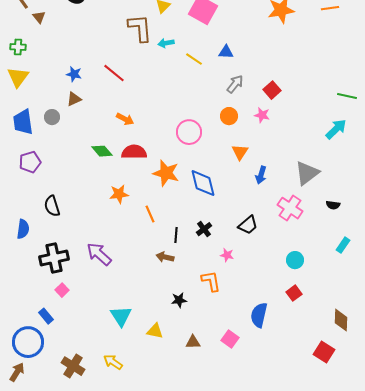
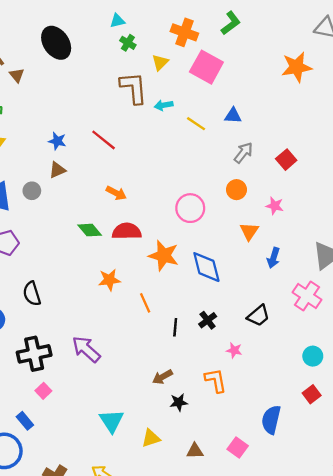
pink star: (262, 115) -> (275, 206), moved
brown arrow: (165, 257) -> (162, 377), moved, turned -42
yellow triangle: (155, 331) -> (151, 438), turned -30

